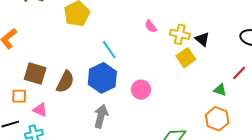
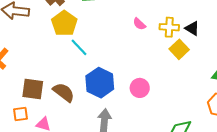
cyan line: (109, 50) -> (79, 47), moved
brown semicircle: (65, 82) -> (64, 92), turned -70

